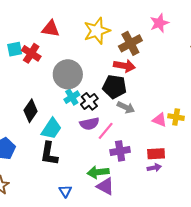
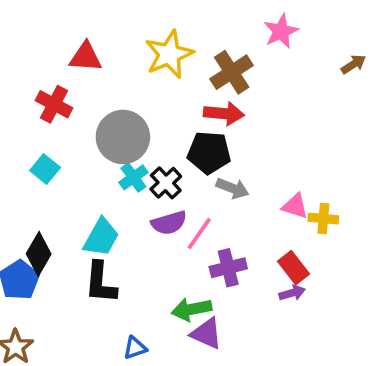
cyan square: (15, 49) -> (45, 169), moved, turned -35
black diamond: (31, 111) -> (39, 254), moved
yellow cross: (176, 117) -> (323, 219), moved
red rectangle: (156, 154) -> (293, 268), turned 60
blue triangle: (65, 191) -> (135, 348), turned 48

